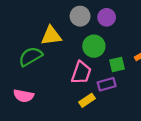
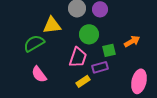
pink semicircle: (24, 96) -> (39, 74), moved, turned 42

